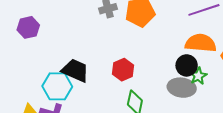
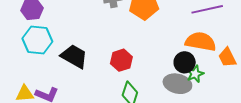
cyan hexagon: (57, 86) -> (37, 40), moved

